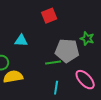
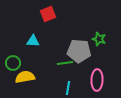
red square: (49, 16) -> (48, 14), moved
pink ellipse: (85, 80) -> (97, 80), turned 45

